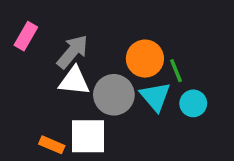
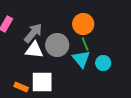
orange circle: (145, 59) -> (83, 24), moved
green line: (176, 71) -> (85, 44), moved
gray circle: (114, 95) -> (57, 45), moved

